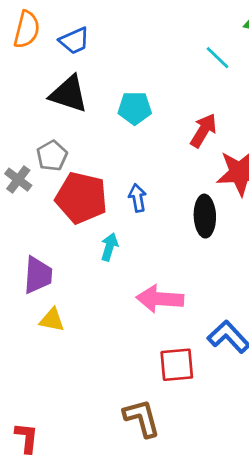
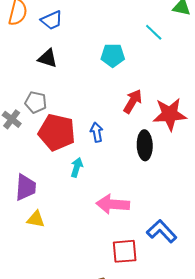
black triangle: (69, 94) -> (48, 58), size x0.7
cyan pentagon: (135, 108) -> (113, 55), moved
red arrow: (203, 130) -> (133, 101), moved
gray pentagon: (52, 156) -> (36, 102), turned -30

